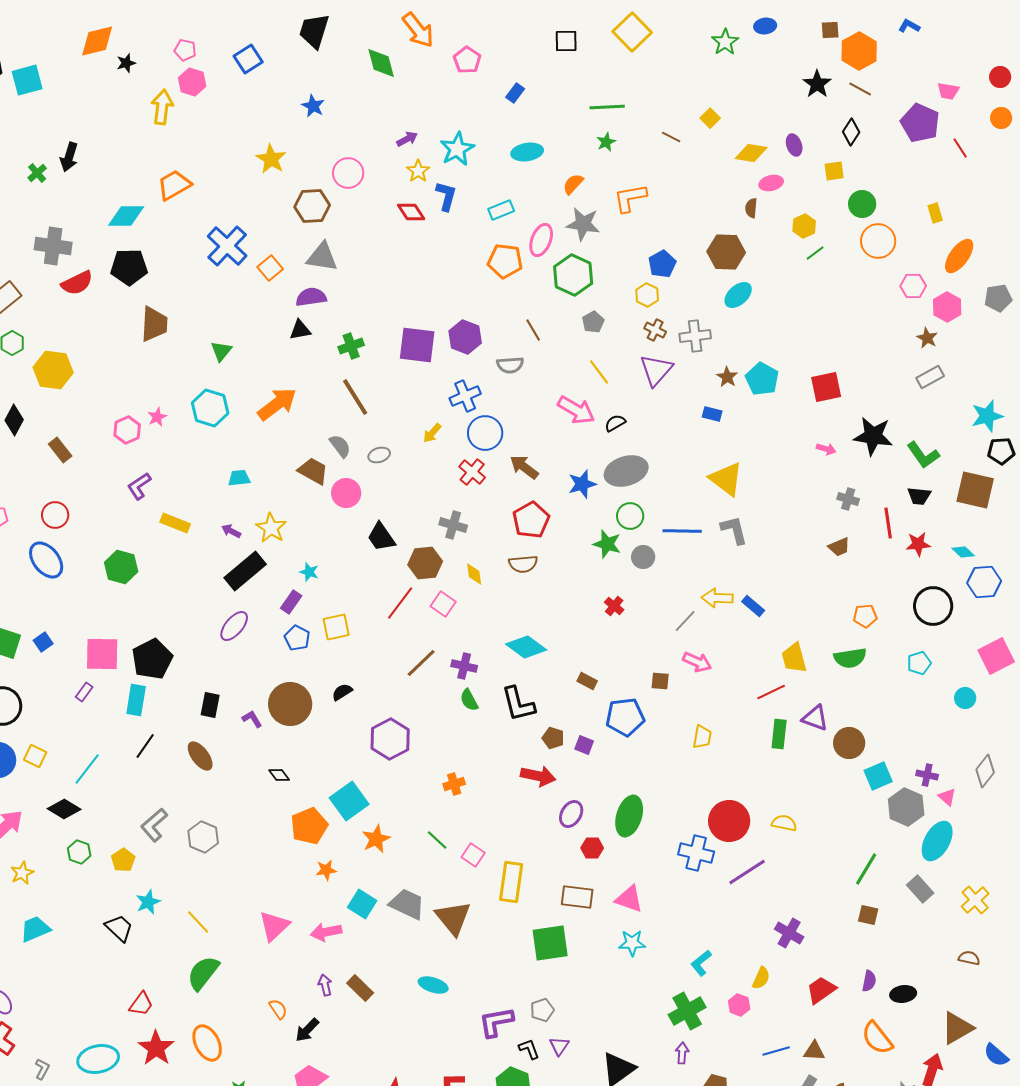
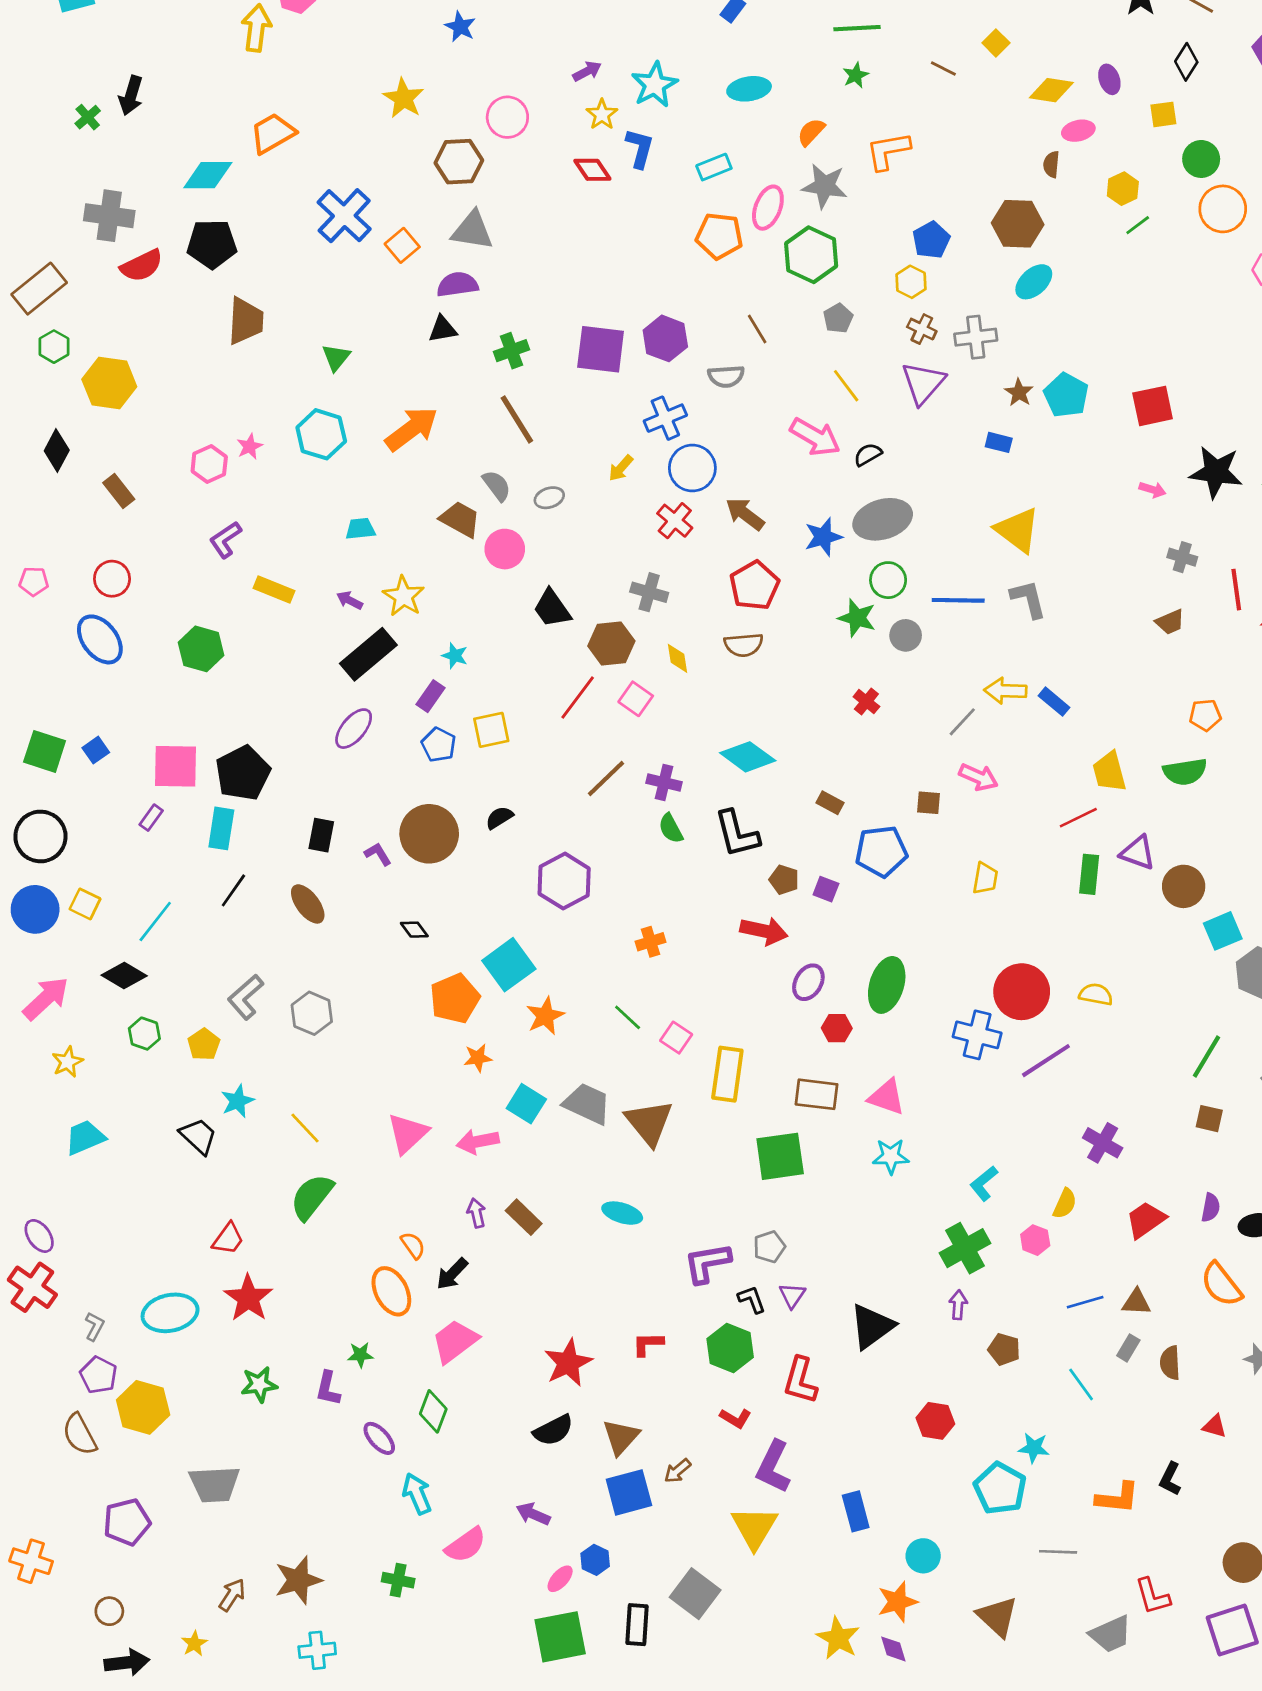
orange ellipse: (207, 1043) -> (391, 1291), moved

